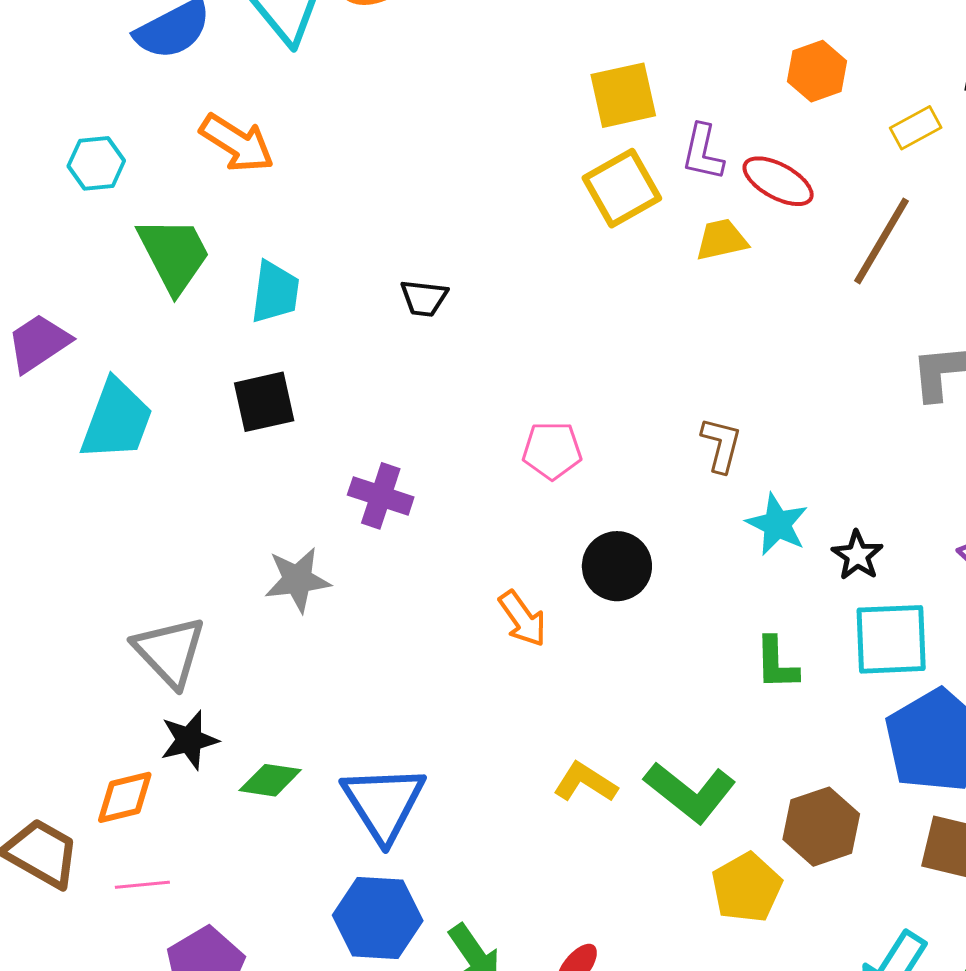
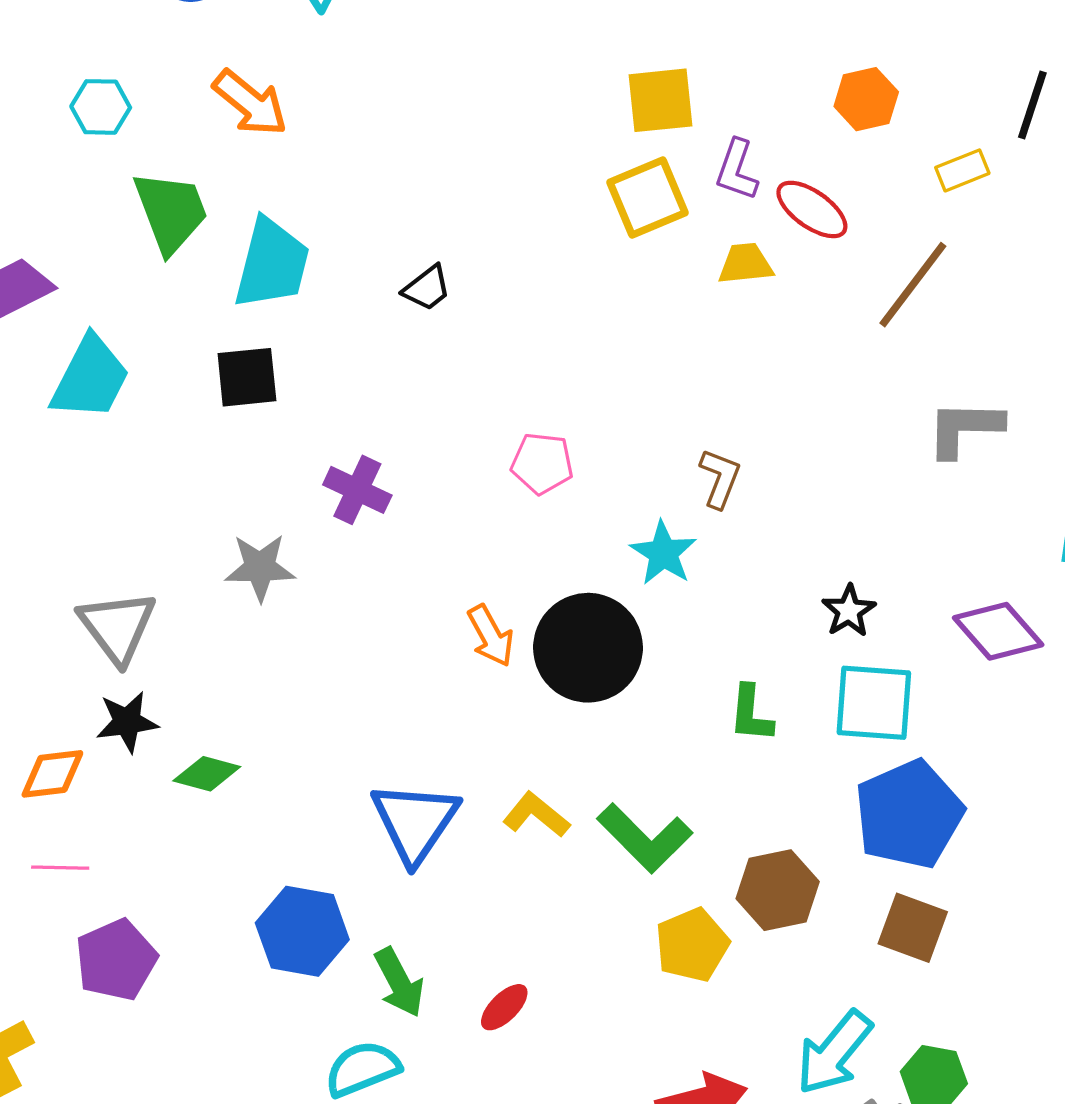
cyan trapezoid: (275, 292) -> (272, 264), size x1.4
black trapezoid: (424, 298) -> (427, 288), turned -51
cyan star: (777, 524) -> (663, 553), moved
black circle: (617, 566) -> (588, 648), moved, size x1.5
blue triangle: (384, 803) -> (415, 822), moved

